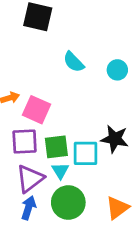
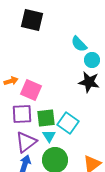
cyan semicircle: (74, 62) -> (79, 44), moved
black star: (115, 139) -> (89, 82), moved
cyan square: (86, 153) -> (68, 123), turned 35

